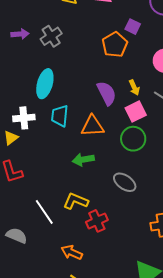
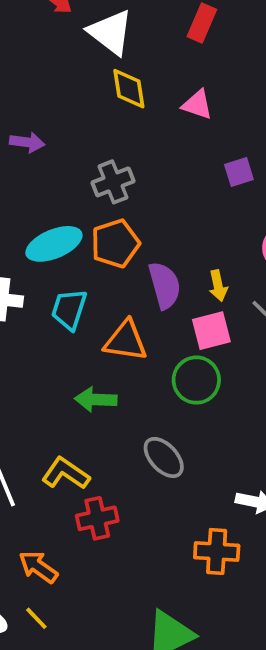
purple square: (133, 27) -> (239, 172), turned 35
gray cross: (51, 36) -> (113, 182), moved
orange pentagon: (115, 45) -> (115, 244), moved
cyan ellipse: (45, 84) -> (54, 244), turned 40

